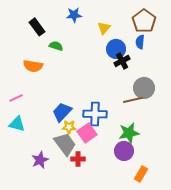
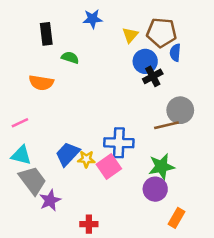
brown pentagon: (144, 21) -> (161, 33), moved, turned -30
black rectangle: (37, 27) -> (46, 34), turned 30
blue trapezoid: (62, 112) -> (68, 154), moved
gray trapezoid: (65, 144) -> (32, 180), moved
red cross: (78, 159) -> (89, 224), moved

